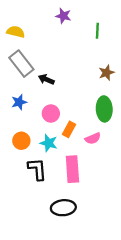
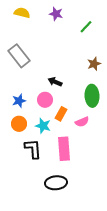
green line: (97, 31) -> (86, 27), turned 40
yellow semicircle: (16, 32) -> (22, 13), moved
black arrow: (46, 79) -> (55, 82), moved
blue star: (19, 102) -> (19, 101), moved

